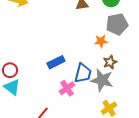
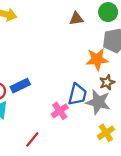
orange star: (101, 41) -> (97, 59), size x1.5
blue rectangle: (56, 62) -> (20, 86), moved

